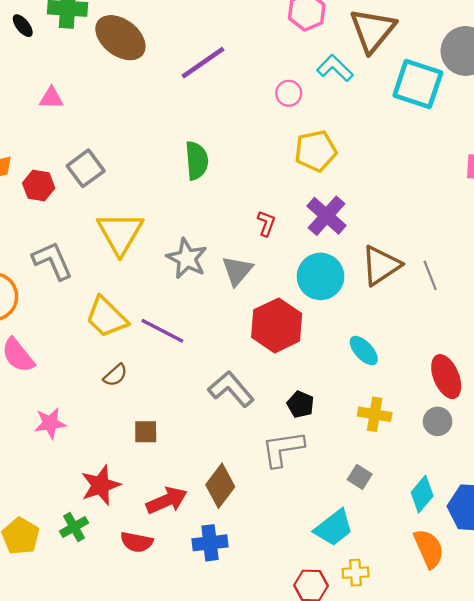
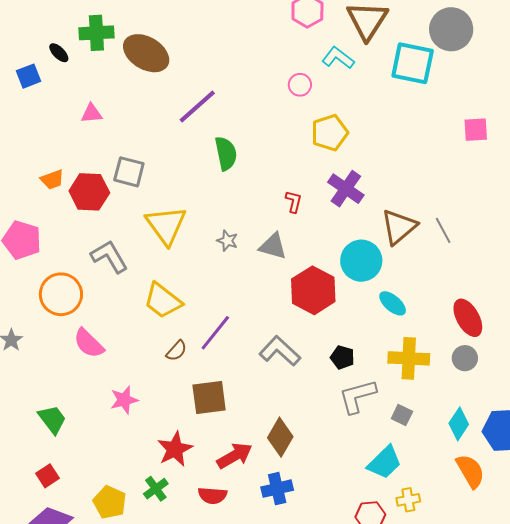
purple line: (203, 63) -> (197, 107), moved
gray square: (86, 168) -> (129, 172), turned -32
red hexagon: (39, 186) -> (89, 192), size x1.4
gray star: (187, 258) -> (227, 241), size x0.6
gray triangle: (237, 271) -> (273, 246), turned -48
cyan circle: (321, 276) -> (361, 261), moved
purple line: (162, 331) -> (215, 333), moved, turned -72
yellow cross: (375, 414) -> (409, 358), size x1.4
brown square: (146, 432) -> (209, 397), size x1.6
gray L-shape: (283, 449) -> (357, 396), moved

